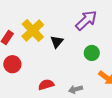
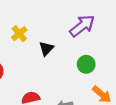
yellow cross: (33, 31) -> (19, 34), size x0.6

